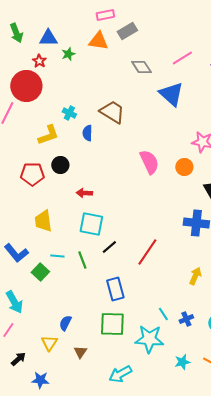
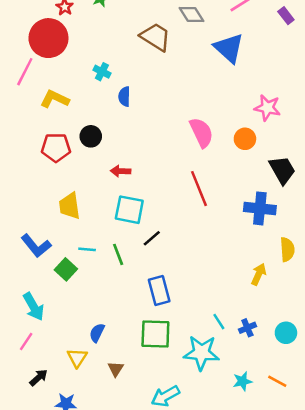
brown trapezoid: (112, 112) -> (155, 37), moved
yellow L-shape: (48, 135) -> (55, 99), moved, turned -135
red line: (147, 252) -> (199, 189), moved, turned -56

